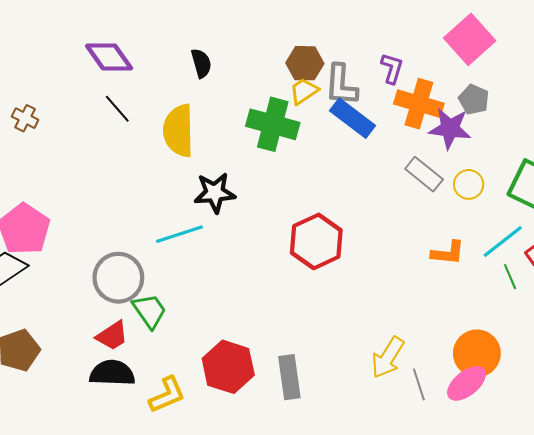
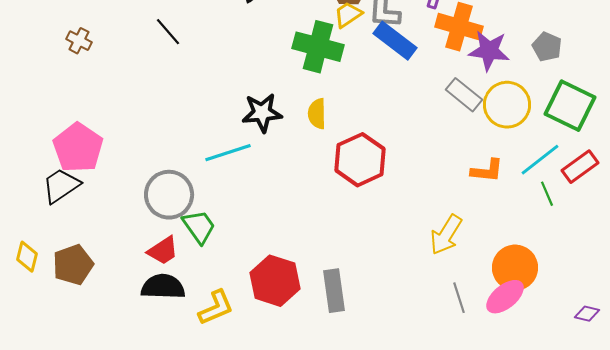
gray pentagon: (474, 99) -> (547, 47), moved
yellow semicircle: (178, 131) -> (317, 114), moved, size x0.6
yellow circle: (469, 184) -> (507, 105), size x1.6
yellow arrow: (388, 357) -> (446, 235), moved

